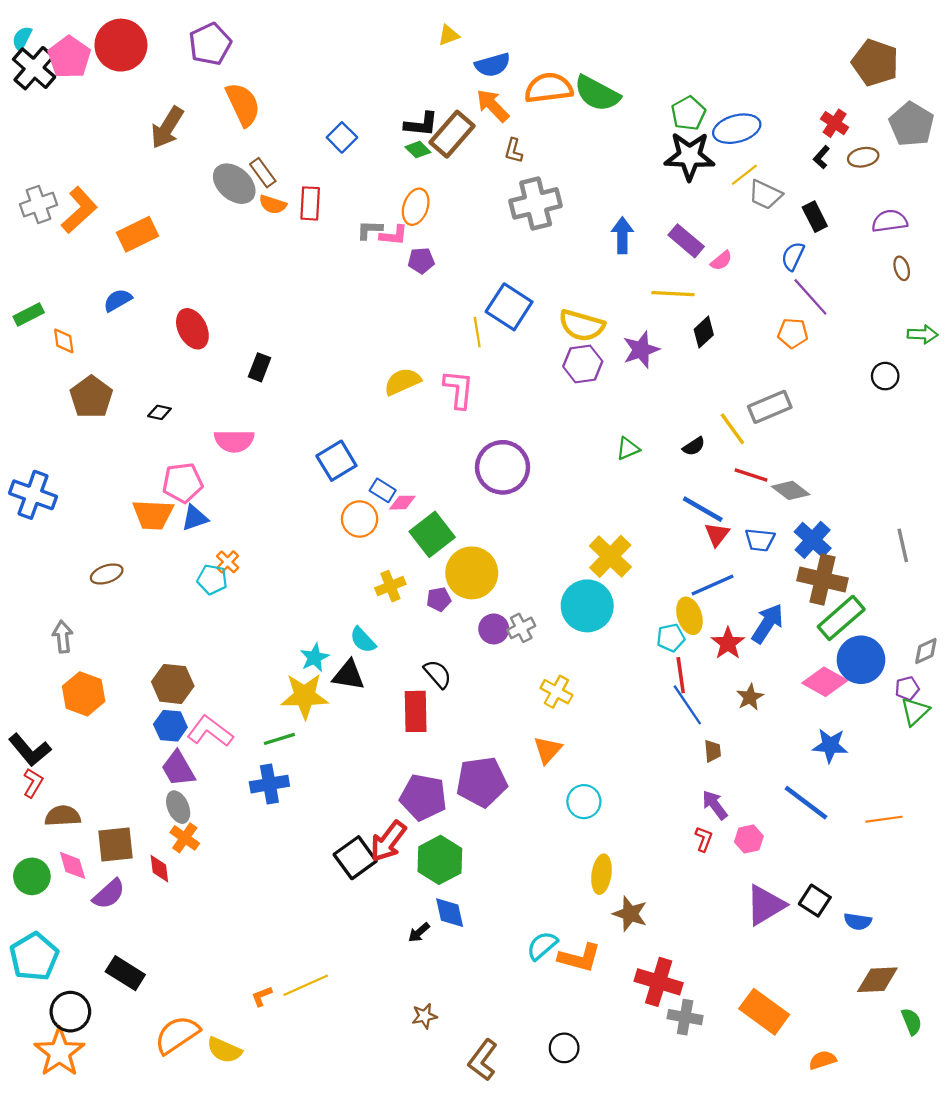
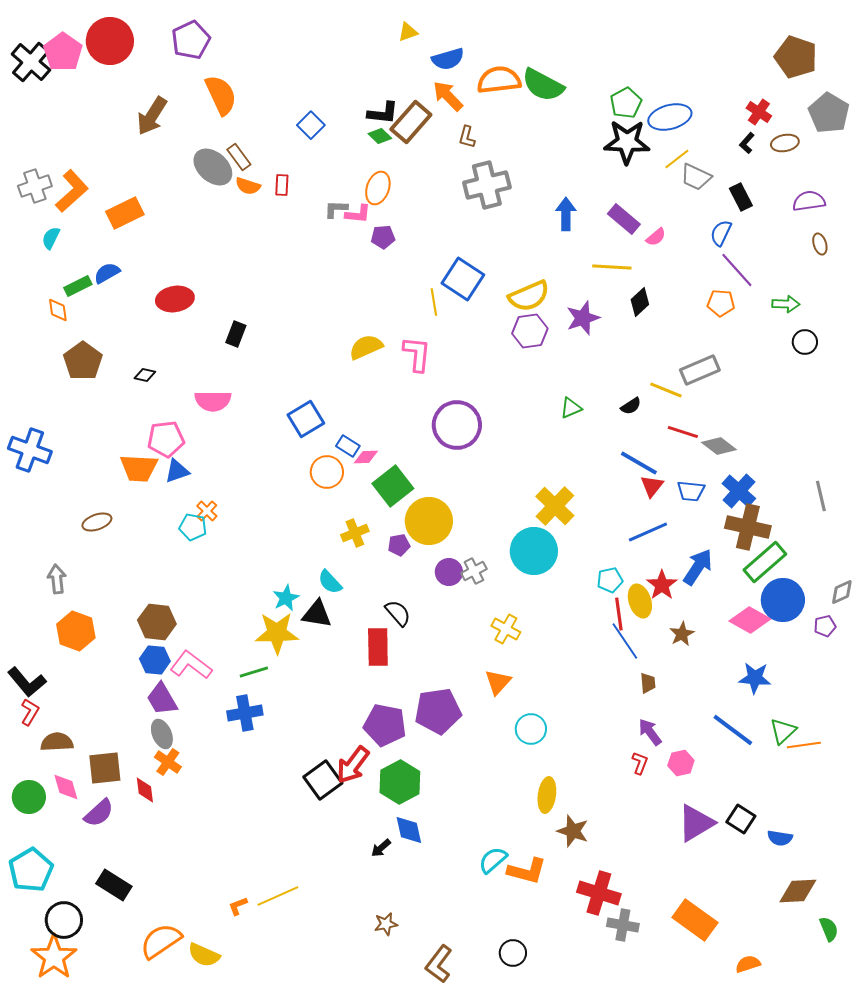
cyan semicircle: (22, 38) -> (51, 238), moved
red rectangle: (310, 203) -> (282, 185), size x0.7
green rectangle: (29, 314) -> (78, 286), moved
yellow semicircle: (582, 325) -> (529, 296), turned -39
red ellipse: (192, 329) -> (175, 299), turned -72
green arrow: (923, 334) -> (786, 304), moved
yellow line: (732, 429) -> (666, 390), turned -32
yellow ellipse: (689, 616) -> (640, 601), moved
green triangle: (915, 711) -> (783, 731), moved

